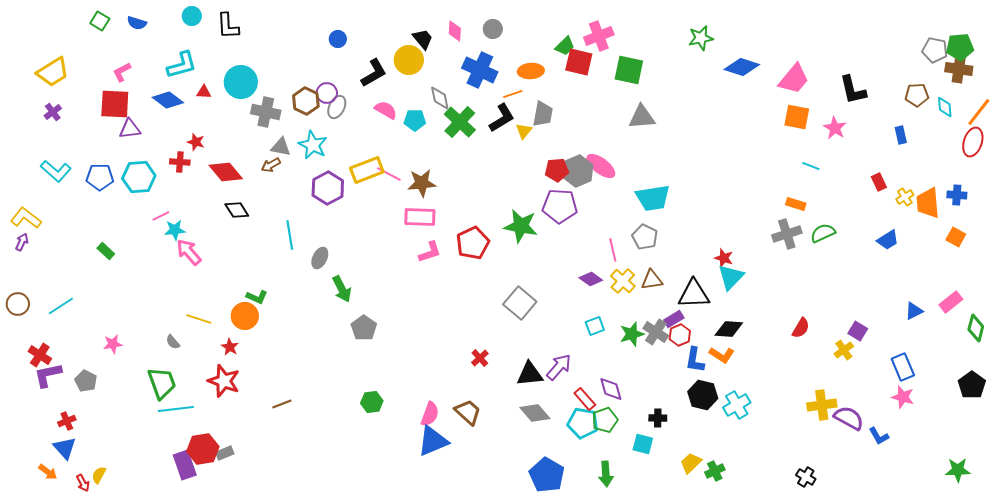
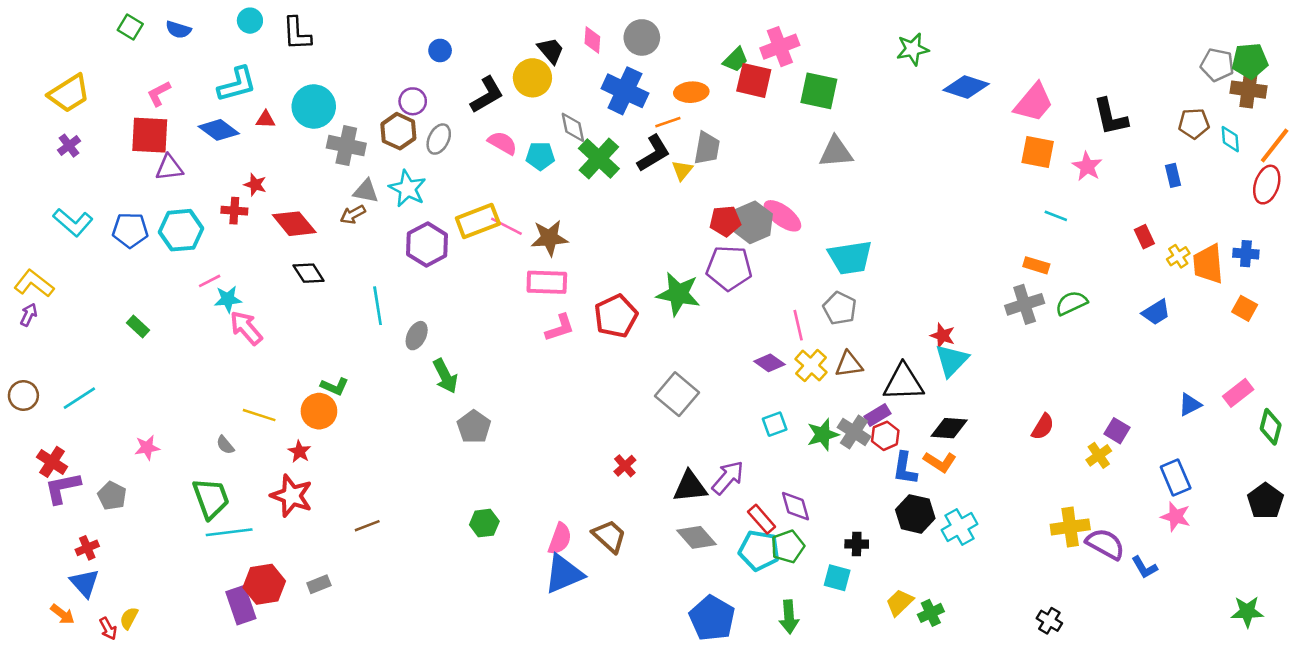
gray circle: (493, 29) -> (642, 37), size x1.4
purple circle: (327, 93) -> (413, 101), moved
gray rectangle: (225, 453) -> (319, 584), moved

